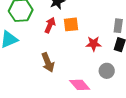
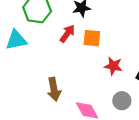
brown arrow: (48, 62) -> (54, 89), moved

